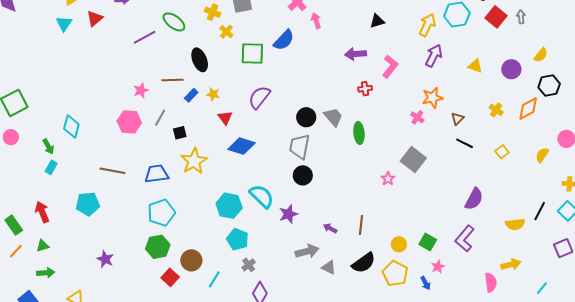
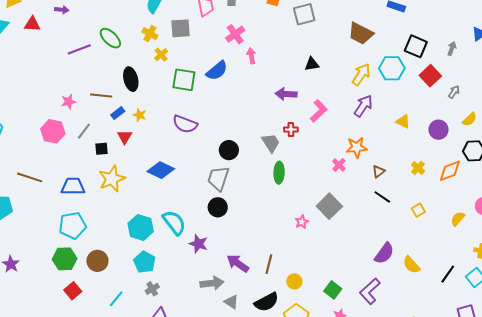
gray arrow: (521, 17) -> (454, 92), moved, turned 32
red triangle: (95, 18) -> (32, 24), turned 36
purple semicircle: (259, 97) -> (185, 124), turned -115
gray trapezoid: (333, 117) -> (271, 143), moved
red triangle: (225, 118) -> (125, 137), moved
purple star: (288, 214) -> (198, 244), turned 30
yellow semicircle: (515, 224) -> (411, 265), moved, turned 48
purple arrow: (330, 228) -> (238, 263), size x1.6
yellow circle: (399, 244) -> (294, 281), moved
brown circle: (191, 260) -> (97, 261), moved

